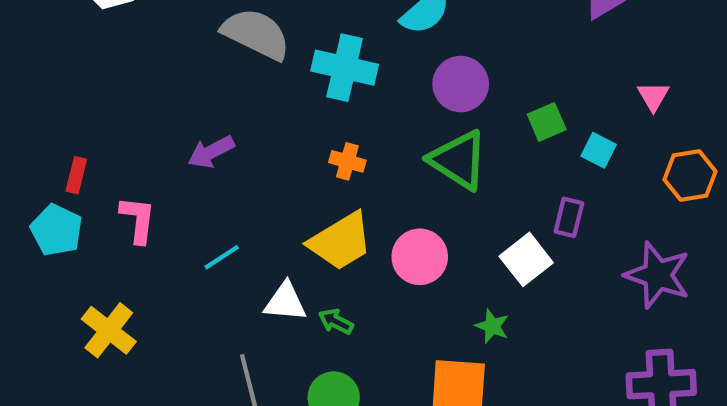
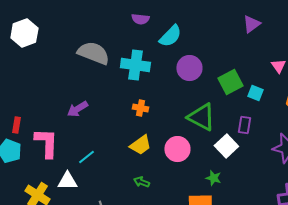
green square: (547, 122) -> (230, 82), size x1.4
green triangle: (458, 160) -> (201, 117), moved
pink L-shape: (138, 220) -> (46, 143), size x1.4
yellow trapezoid: (341, 241) -> (140, 145), size x0.7
white triangle: (285, 302) -> (67, 181), moved

